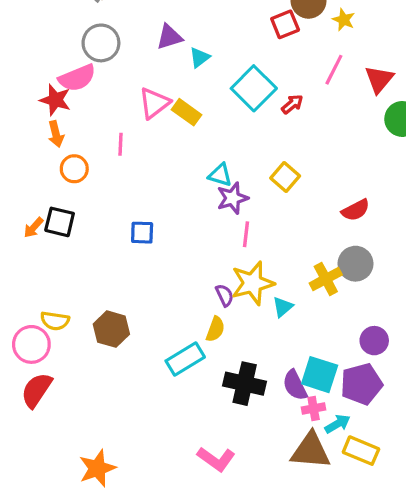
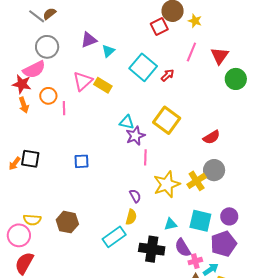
orange circle: (74, 169) -> (48, 96), moved
yellow square: (285, 177) -> (167, 120), size x1.5
yellow star: (253, 283) -> (167, 184), moved
cyan triangle: (283, 307) -> (171, 224), moved, turned 32
cyan square: (320, 375) -> (200, 221), moved

